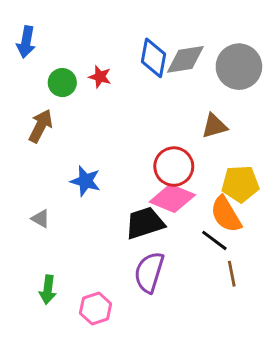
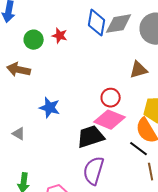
brown arrow: (41, 126) -> (19, 70), turned -105
red circle: (174, 167) -> (111, 98), size x0.7

